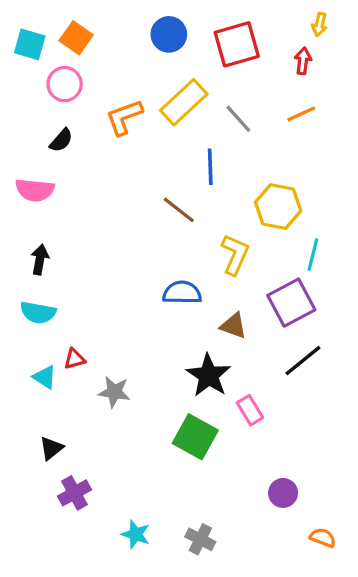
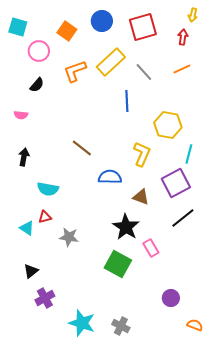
orange square: (76, 38) -> (67, 31), moved
pink semicircle: (35, 190) -> (21, 115), size x0.6
brown line: (179, 210) -> (82, 148), moved
cyan semicircle: (38, 313) -> (48, 189), moved
cyan star: (136, 534) -> (82, 323), size x1.5

